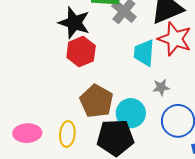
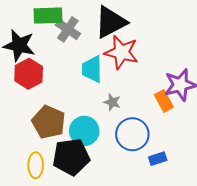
gray star: (161, 87) -> (112, 102), turned 30
yellow ellipse: (67, 134) -> (36, 165), moved

